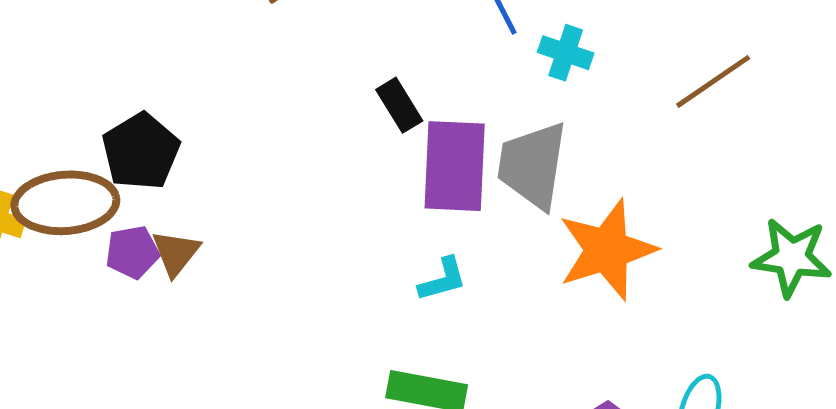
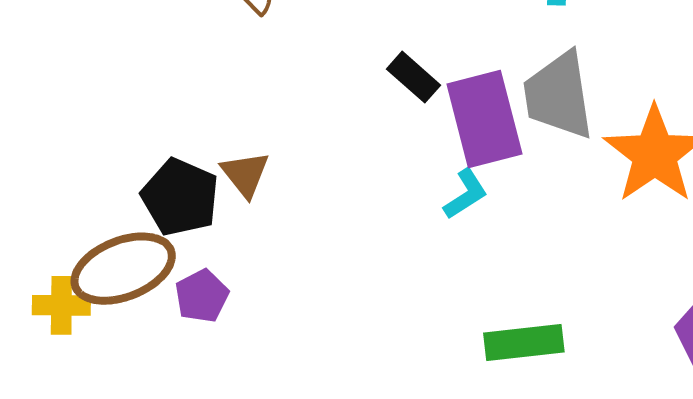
brown triangle: (176, 253) -> (245, 174), moved
cyan L-shape: (443, 279) -> (466, 194), moved

